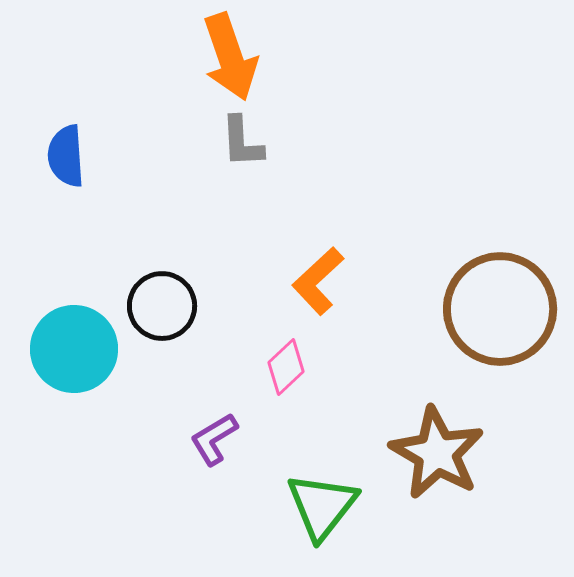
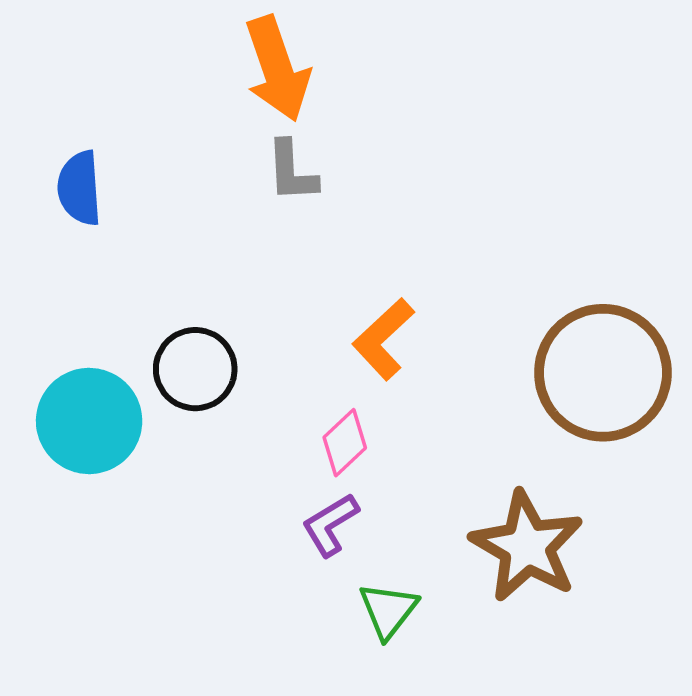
purple L-shape: (214, 439) -> (330, 525), moved
green triangle: (322, 506) -> (388, 610), size x0.7

